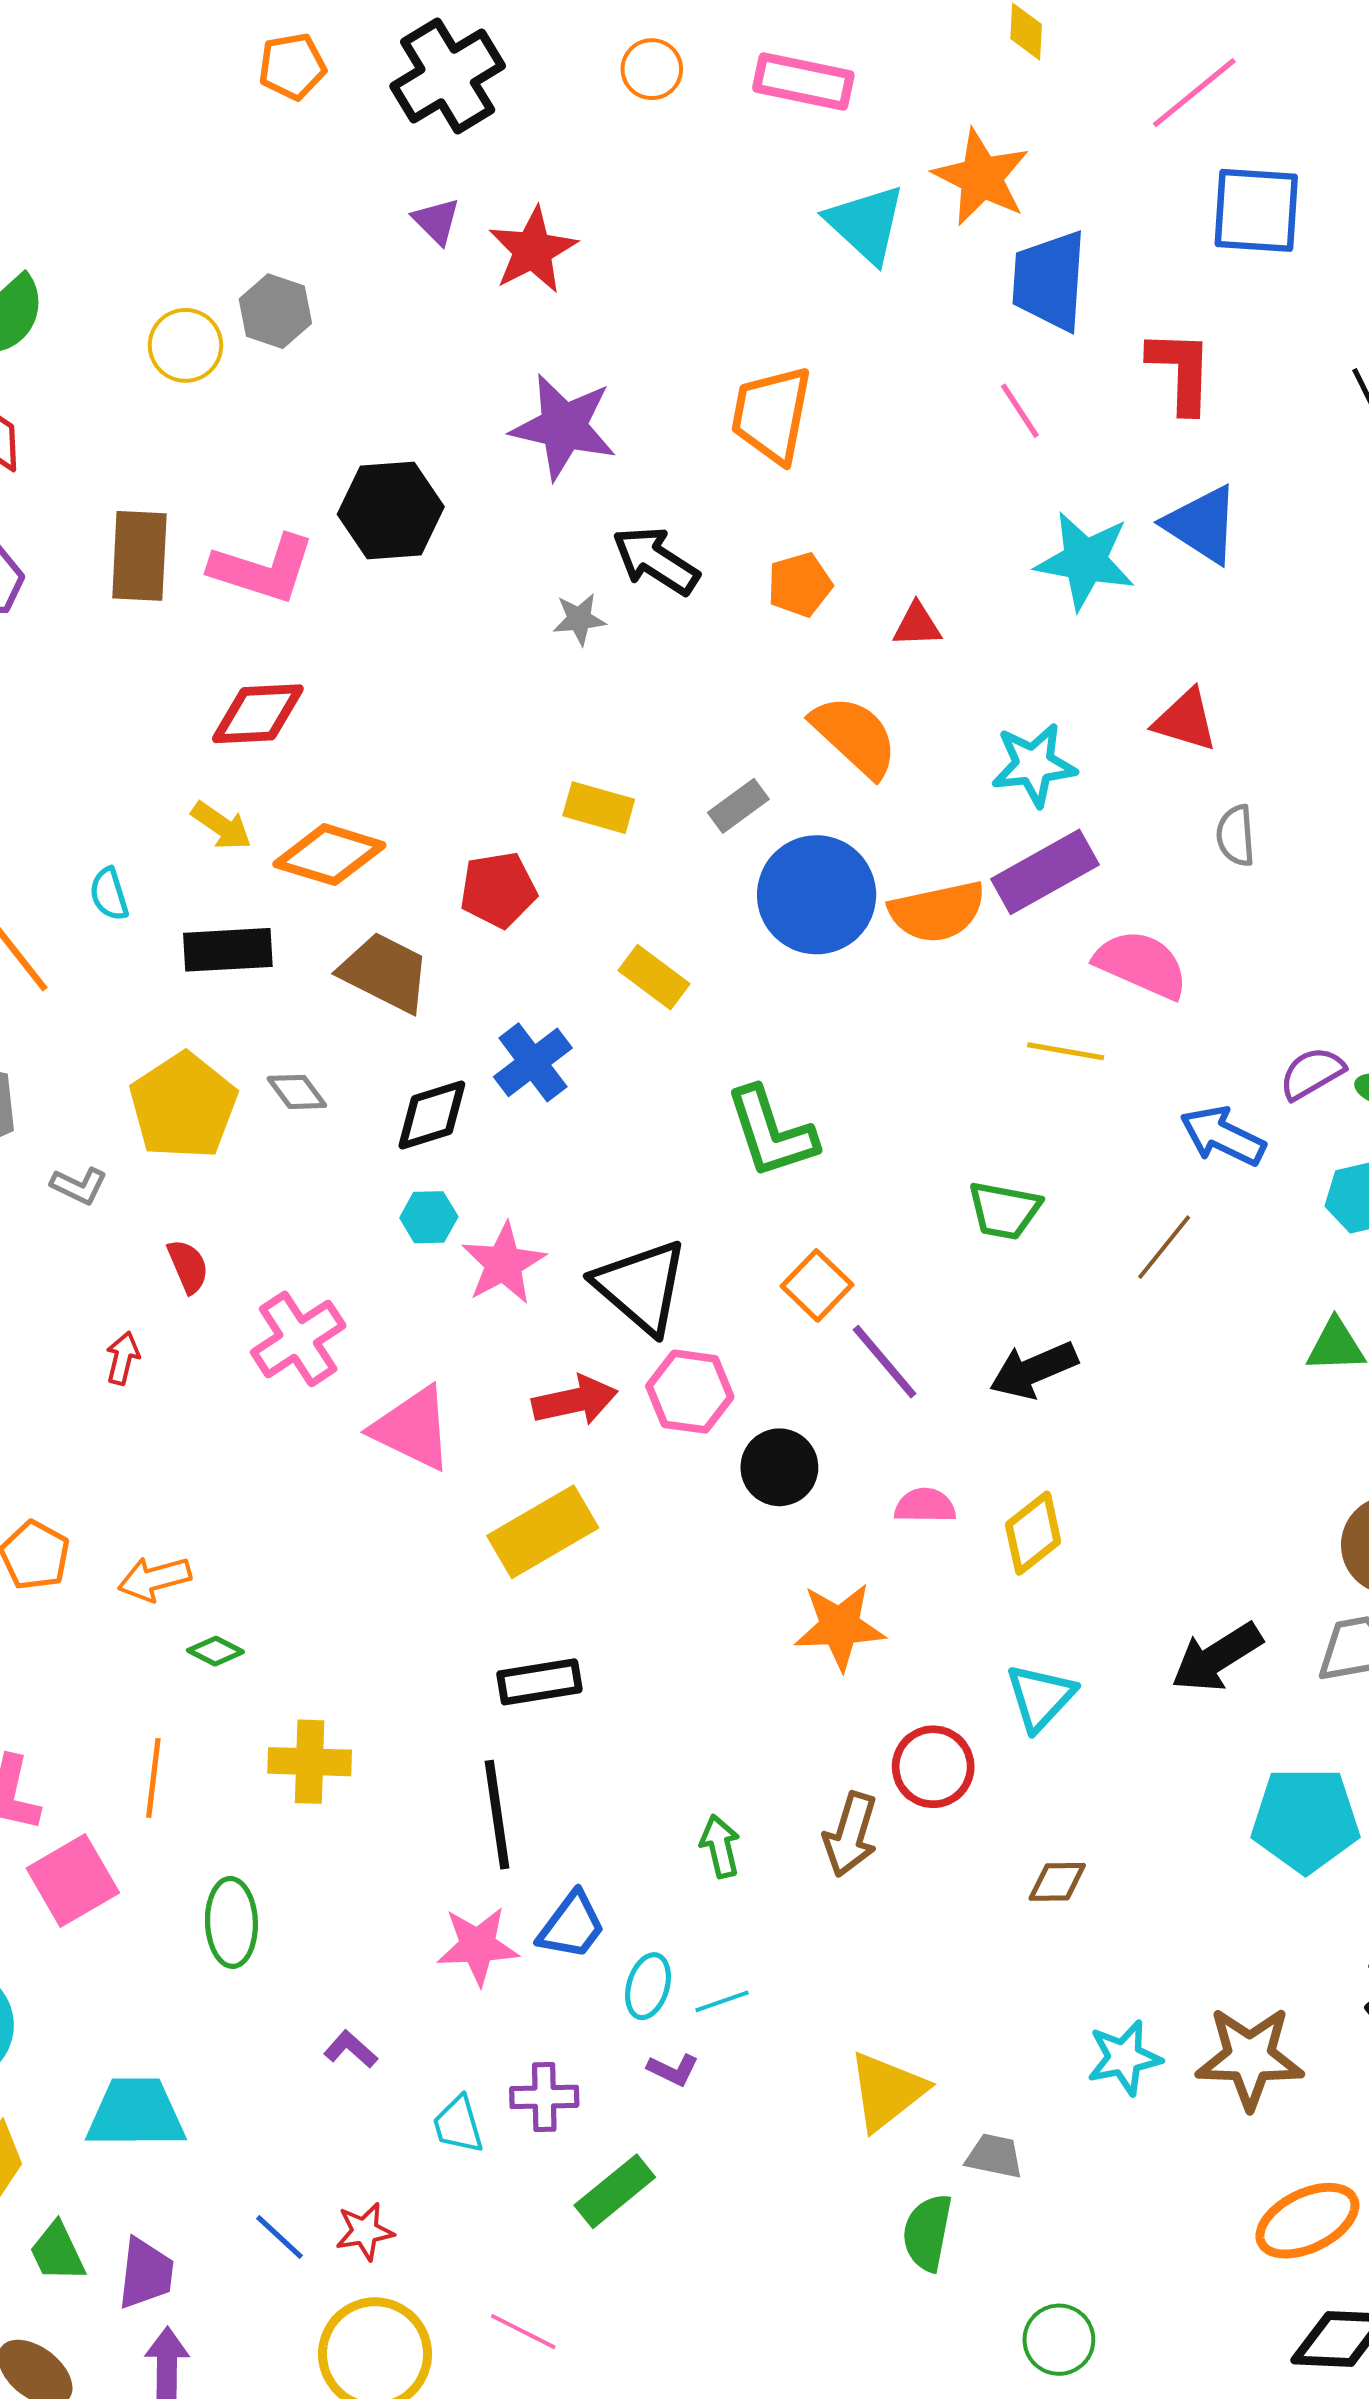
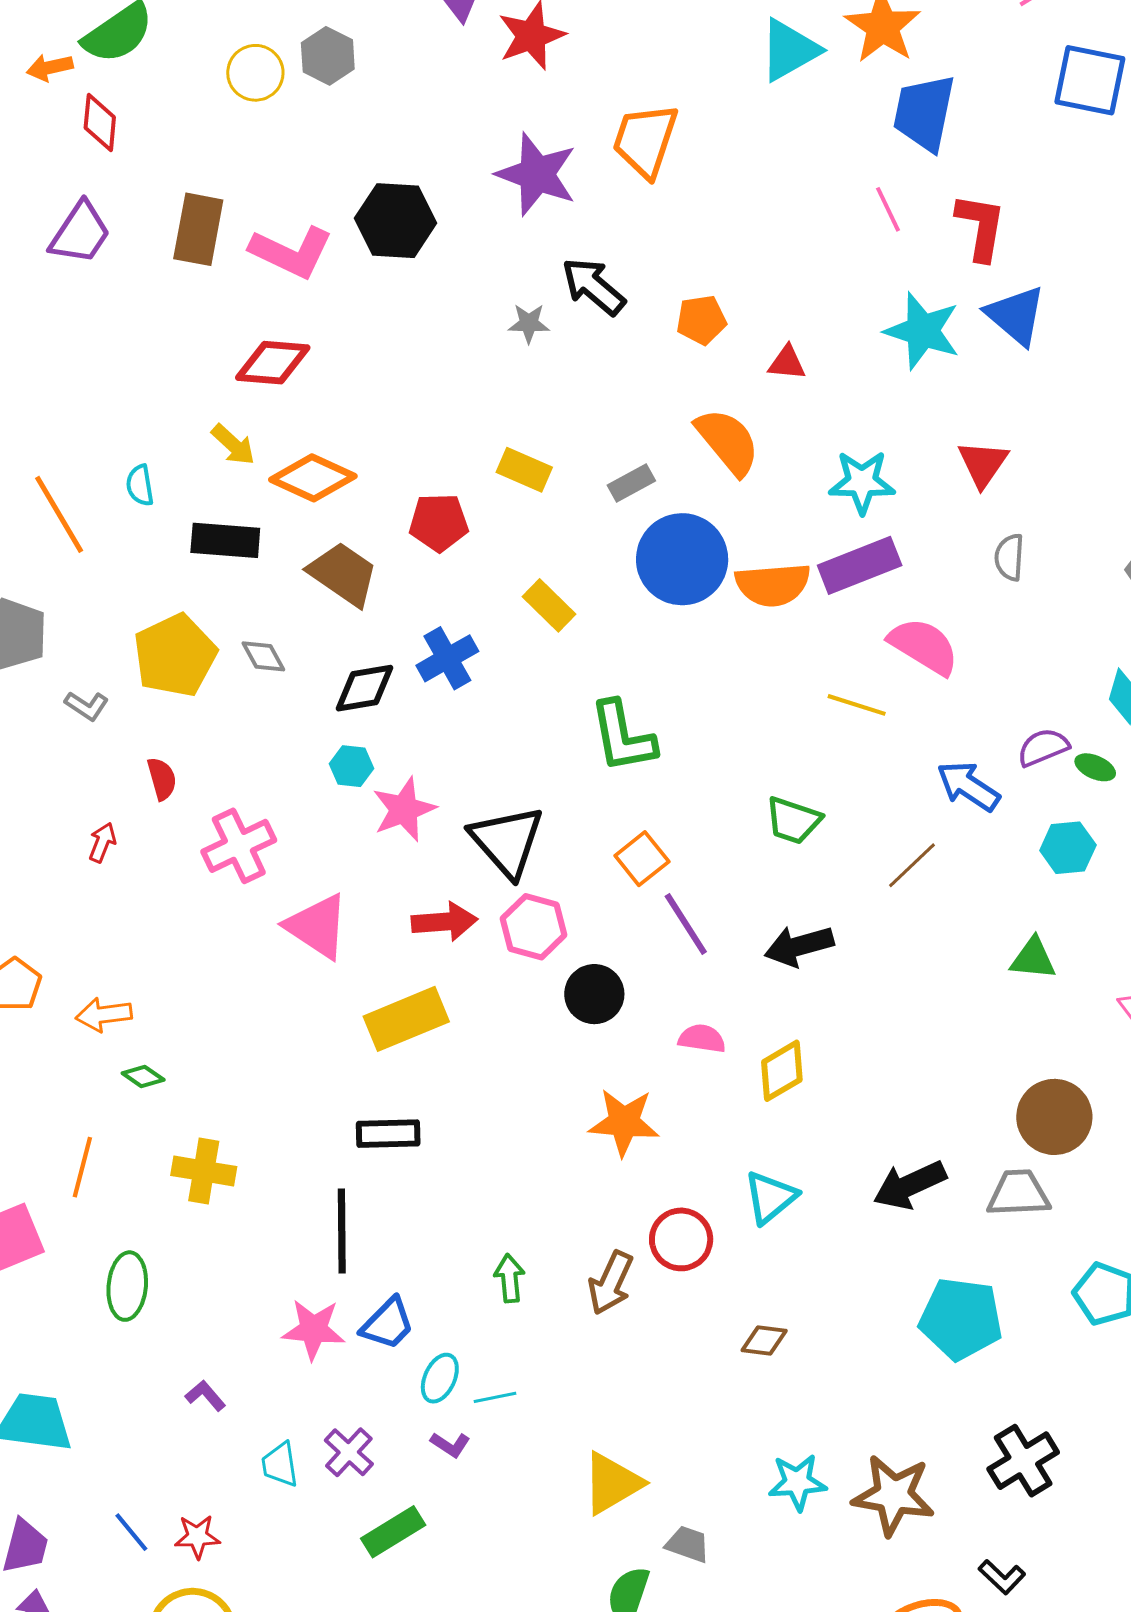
cyan triangle: (866, 224) -> (789, 50), turned 40
red L-shape: (1181, 371) -> (981, 227), moved
orange trapezoid: (772, 415) -> (645, 140), moved
red triangle: (1185, 720) -> (983, 464), turned 40
purple cross: (544, 2097) -> (349, 1452), turned 36

